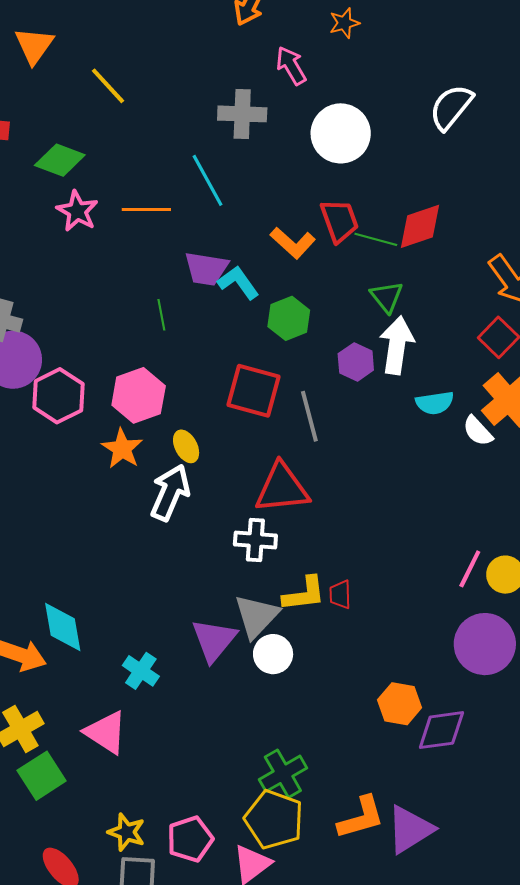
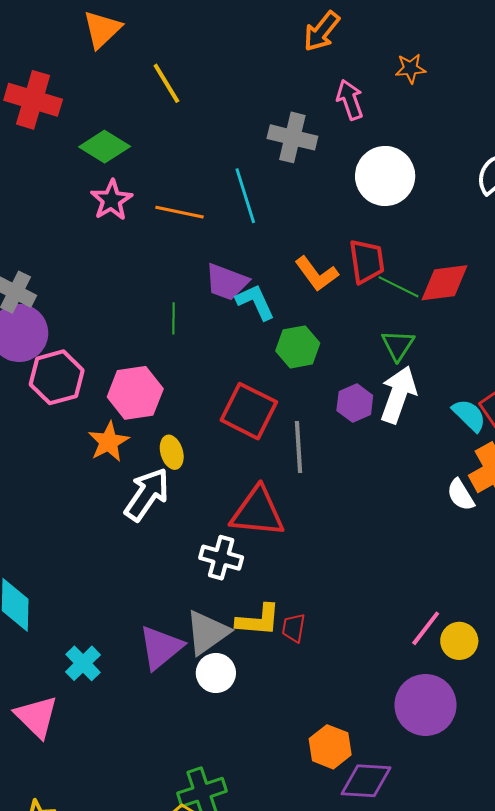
cyan semicircle: (435, 403) -> (469, 415), moved, turned -138

